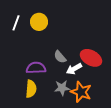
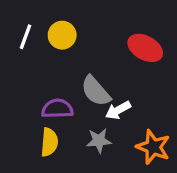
gray semicircle: (60, 57) -> (96, 91), size x1.5
red ellipse: (91, 58) -> (145, 48), moved
orange star: (81, 92) -> (153, 147), moved

